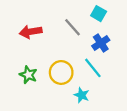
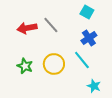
gray line: (72, 27) -> (51, 25), moved
cyan star: (82, 95) -> (94, 86), moved

